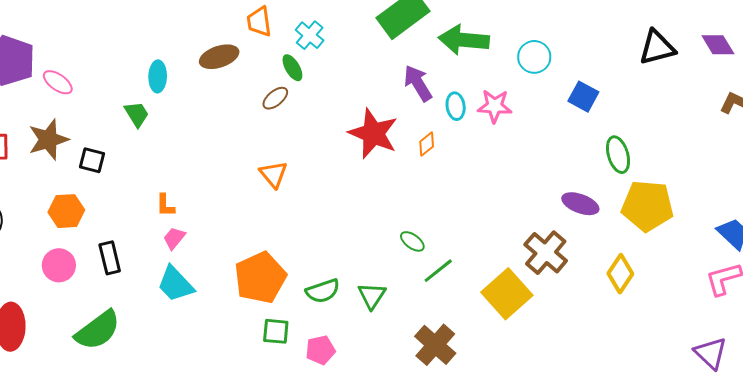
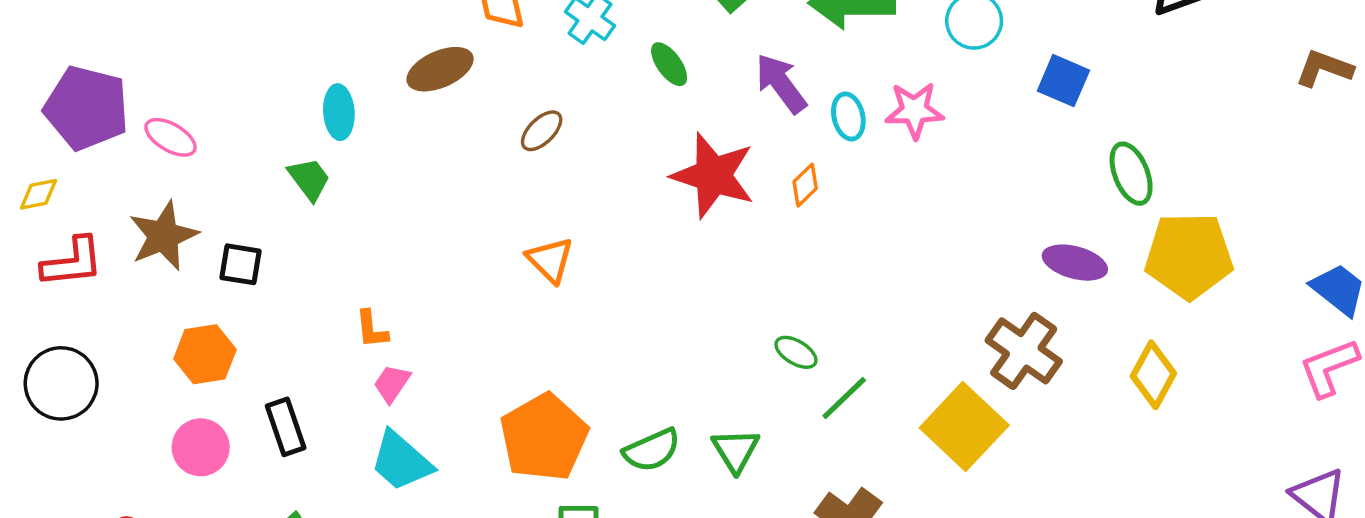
green ellipse: (292, 68) -> (669, 64), moved

